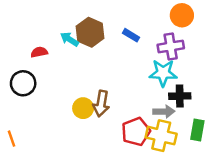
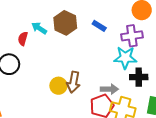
cyan arrow: (69, 39) -> (39, 28), moved
red semicircle: (39, 52) -> (23, 39), turned -64
gray arrow: (164, 112) -> (109, 89), moved

